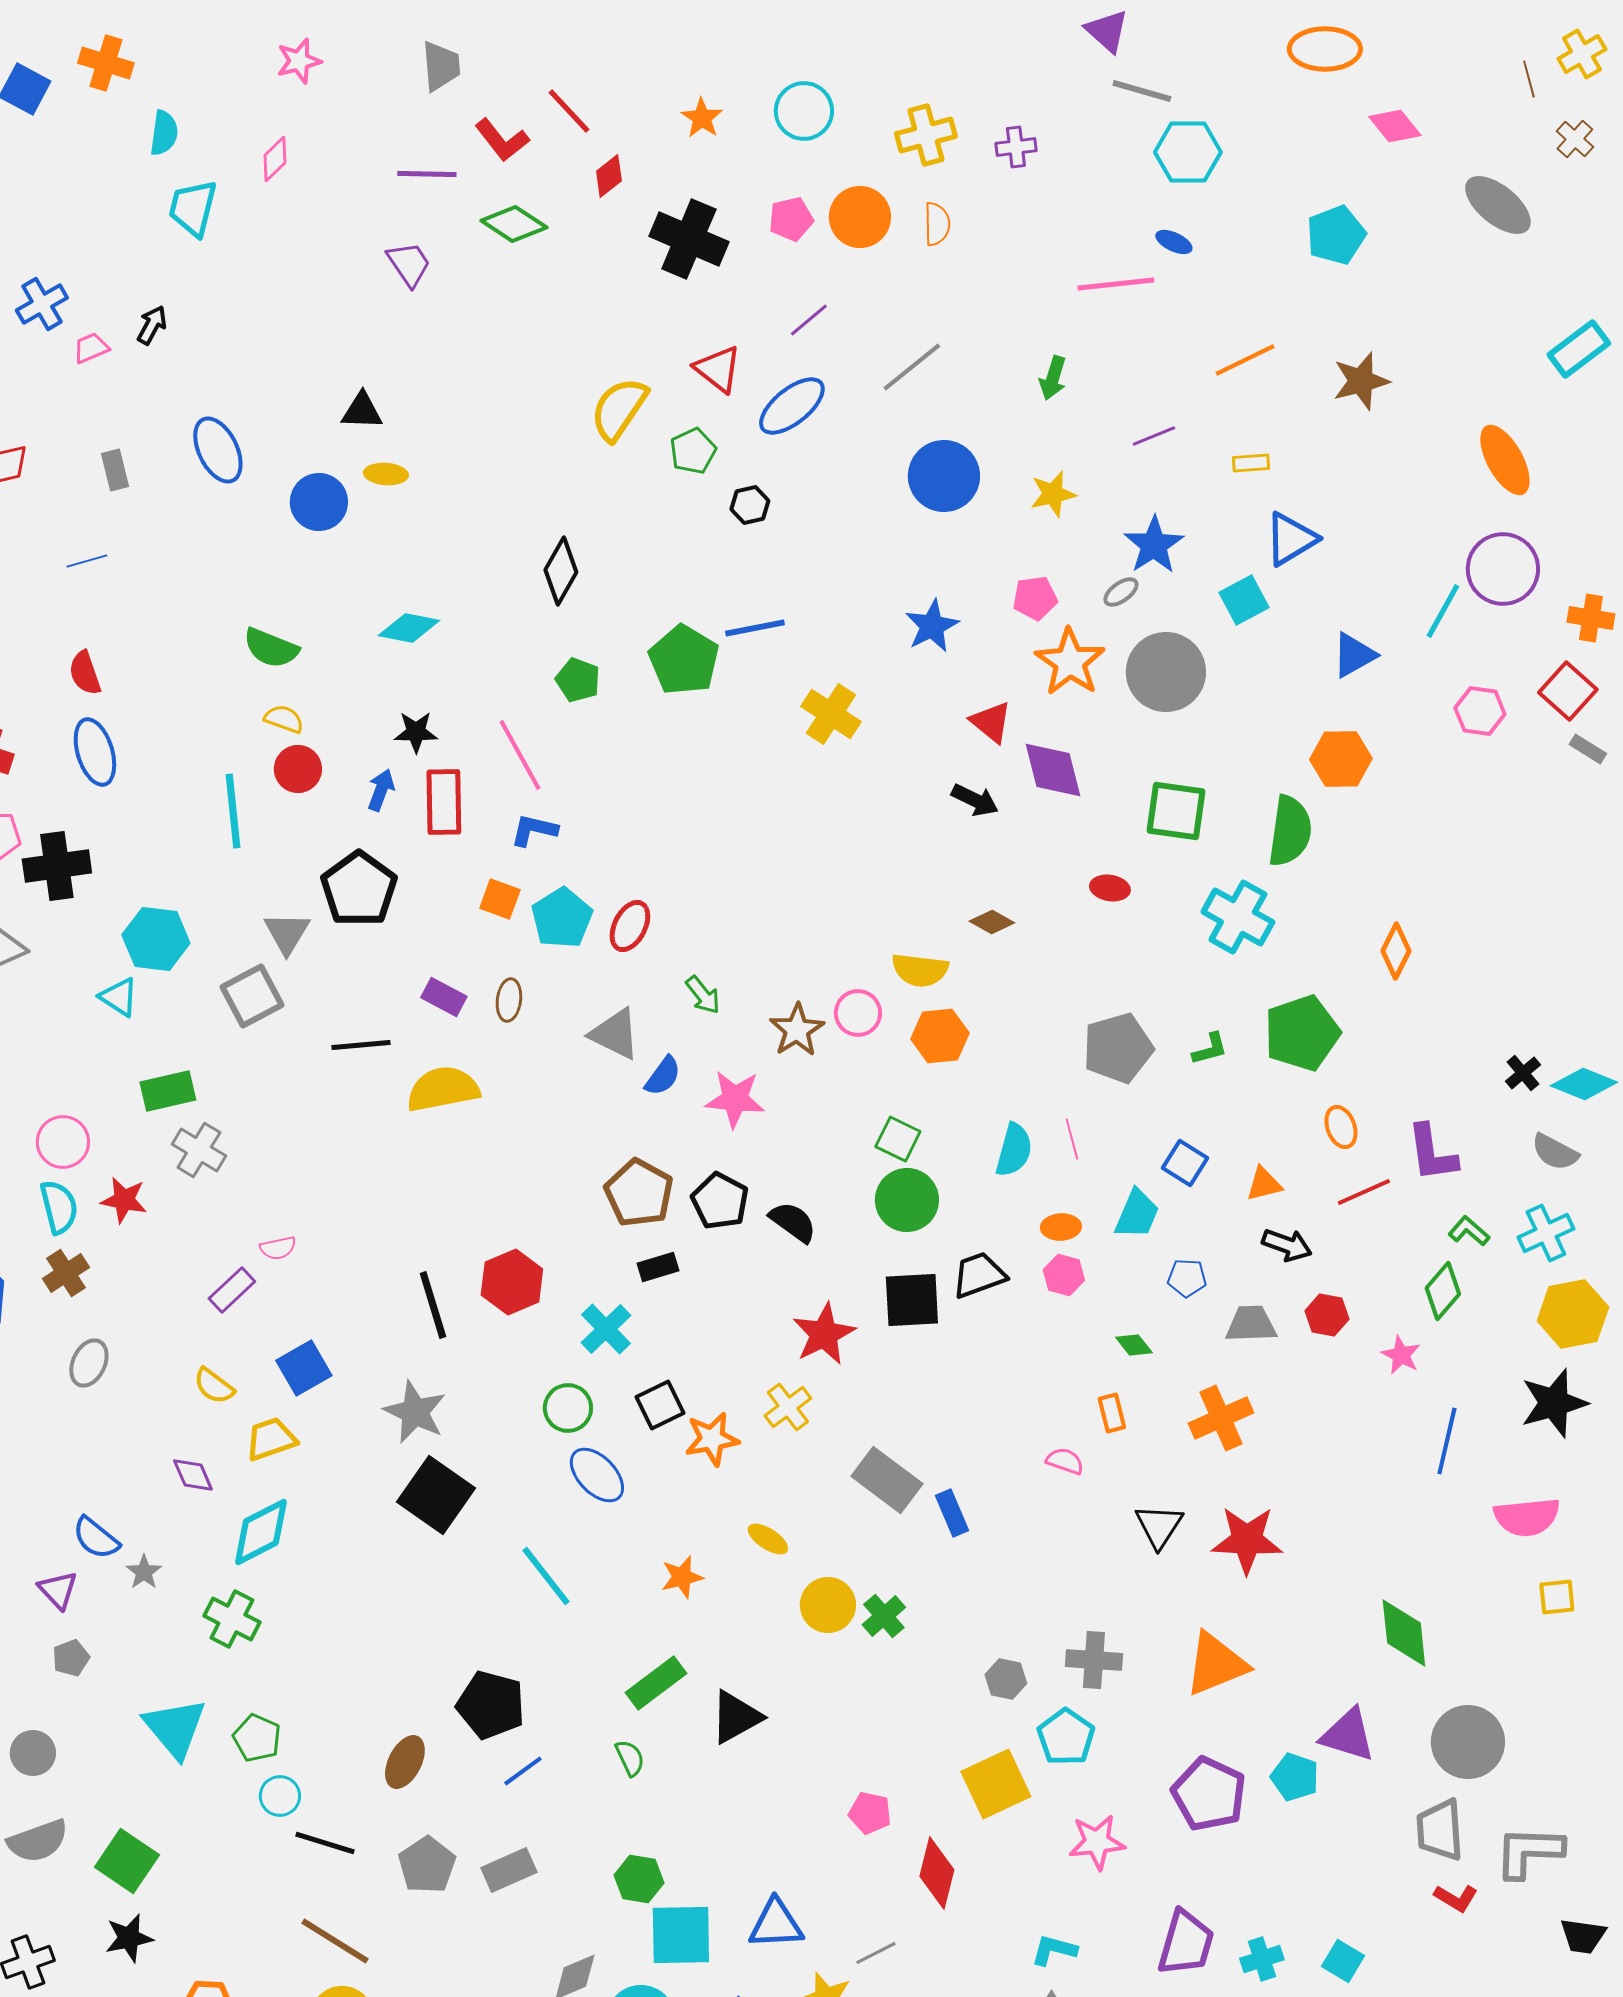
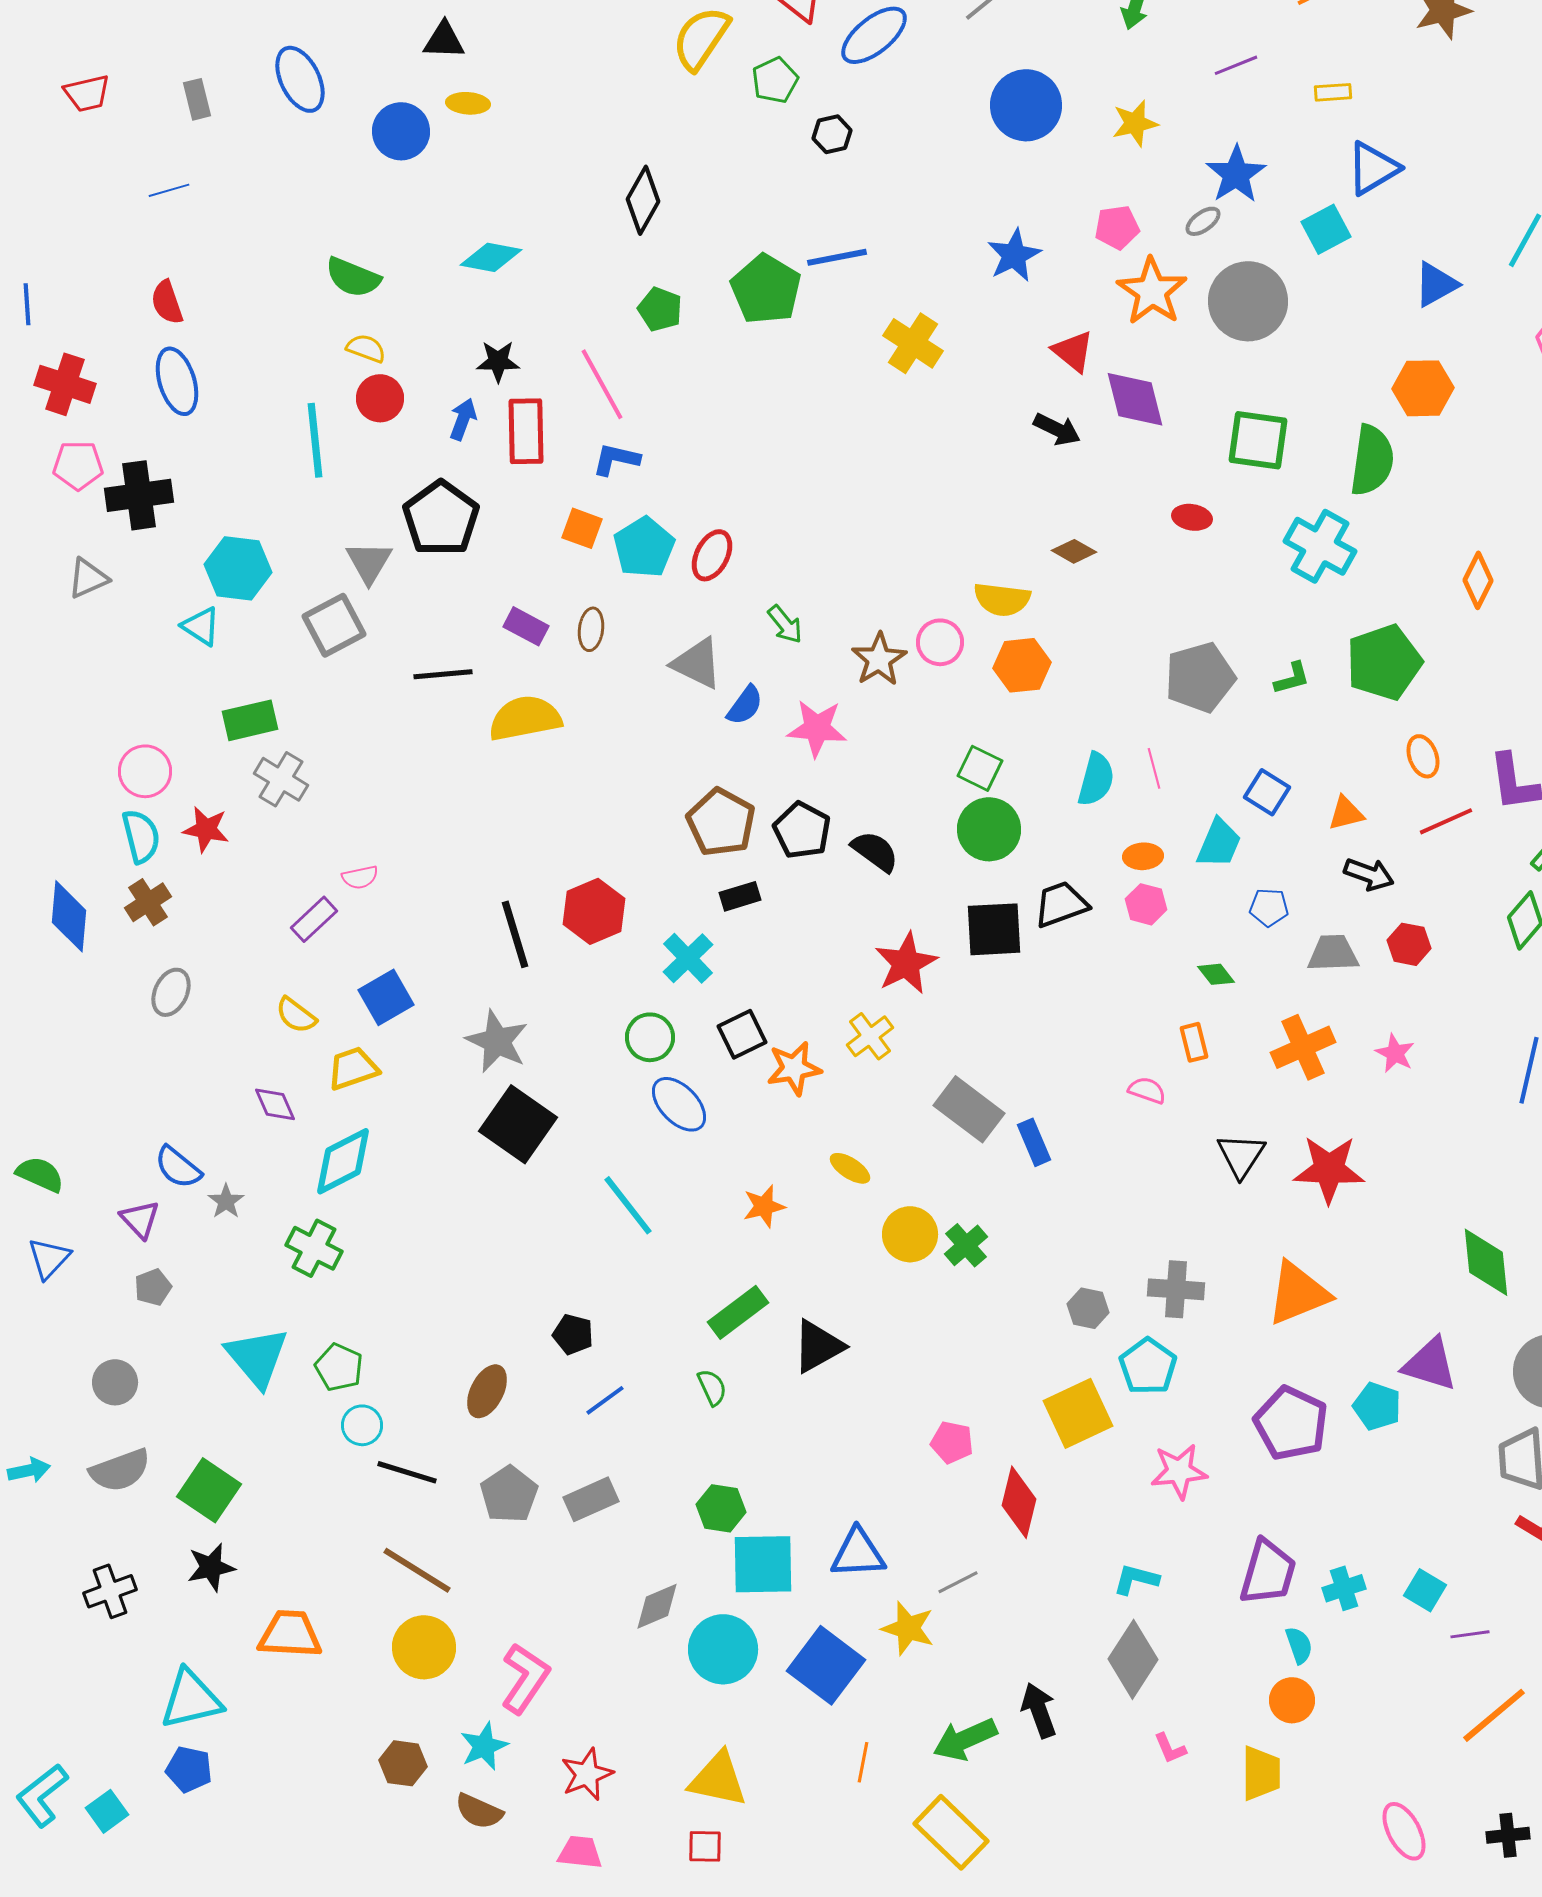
pink star: (1401, 1355) -> (1395, 1053), moved
black pentagon: (491, 1705) -> (573, 1334), size x0.6

